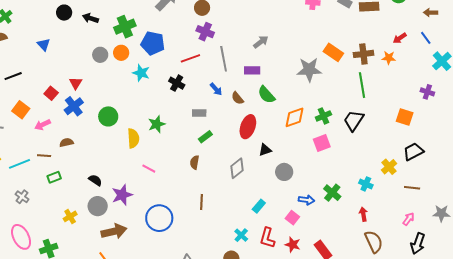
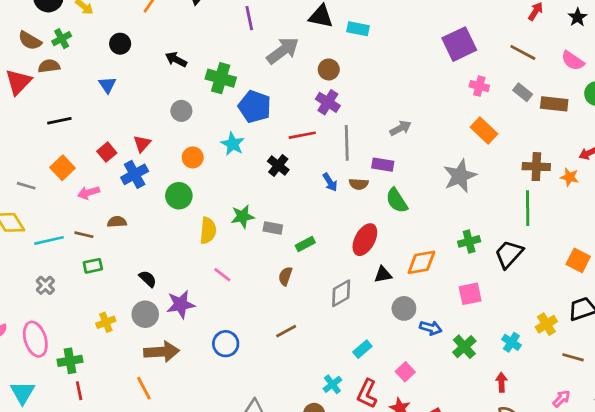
black circle: (64, 13) -> (120, 44), moved
green cross: (125, 27) -> (221, 78), turned 30
orange rectangle: (333, 52) -> (484, 131), moved
orange circle: (121, 53) -> (193, 157), moved
gray star: (309, 70) -> (460, 176), turned -30
brown semicircle: (237, 98) -> (359, 184), moved, turned -56
gray rectangle: (199, 113) -> (273, 228), moved
orange diamond: (294, 117) -> (421, 262), moved
pink square: (322, 143) -> (470, 294), moved
blue arrow: (307, 200) -> (431, 328), moved
brown line: (202, 202) -> (286, 331), turned 49
blue circle: (159, 218) -> (226, 344), size x0.7

